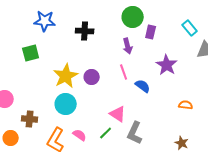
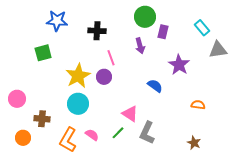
pink line: (124, 72) -> (111, 58), moved

